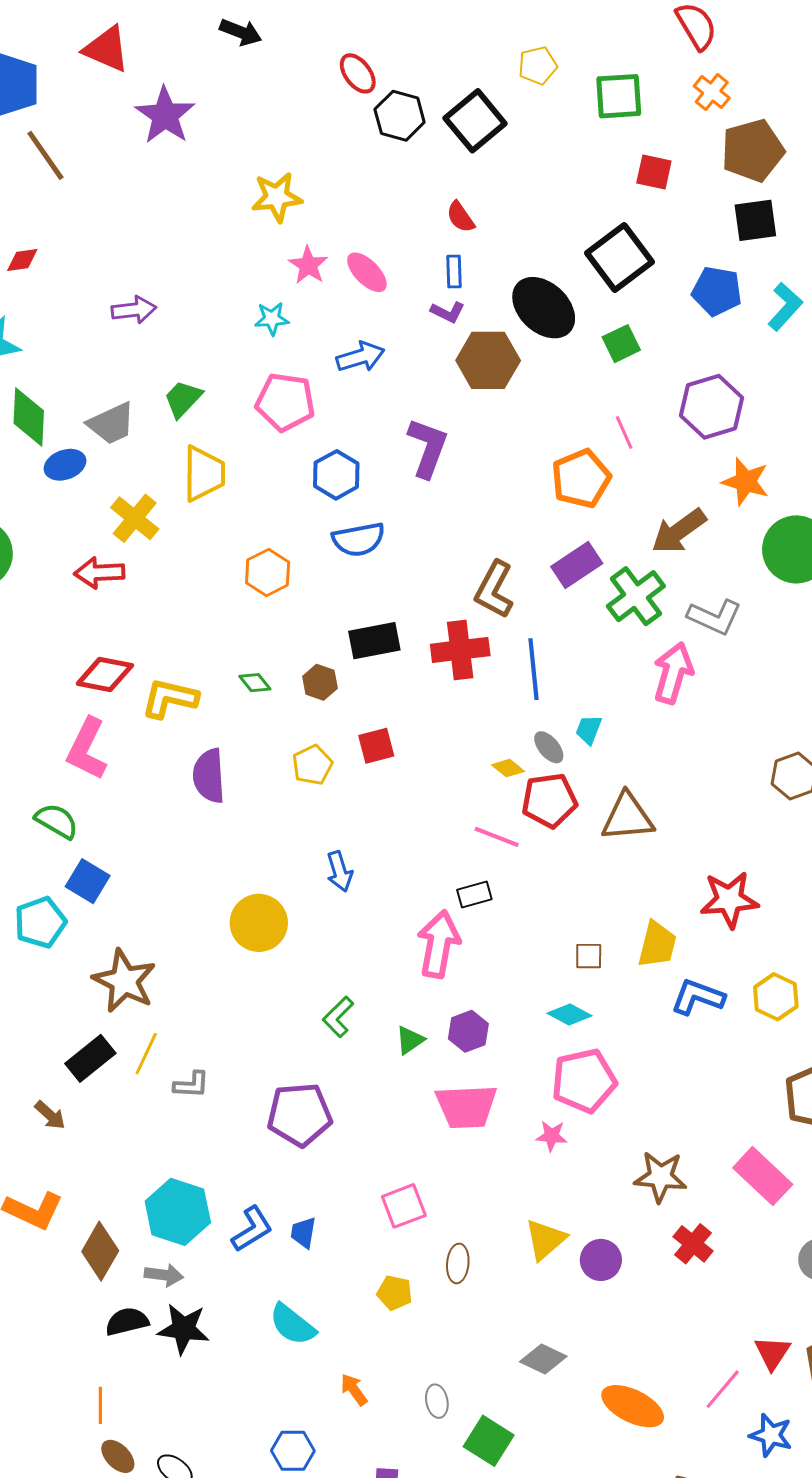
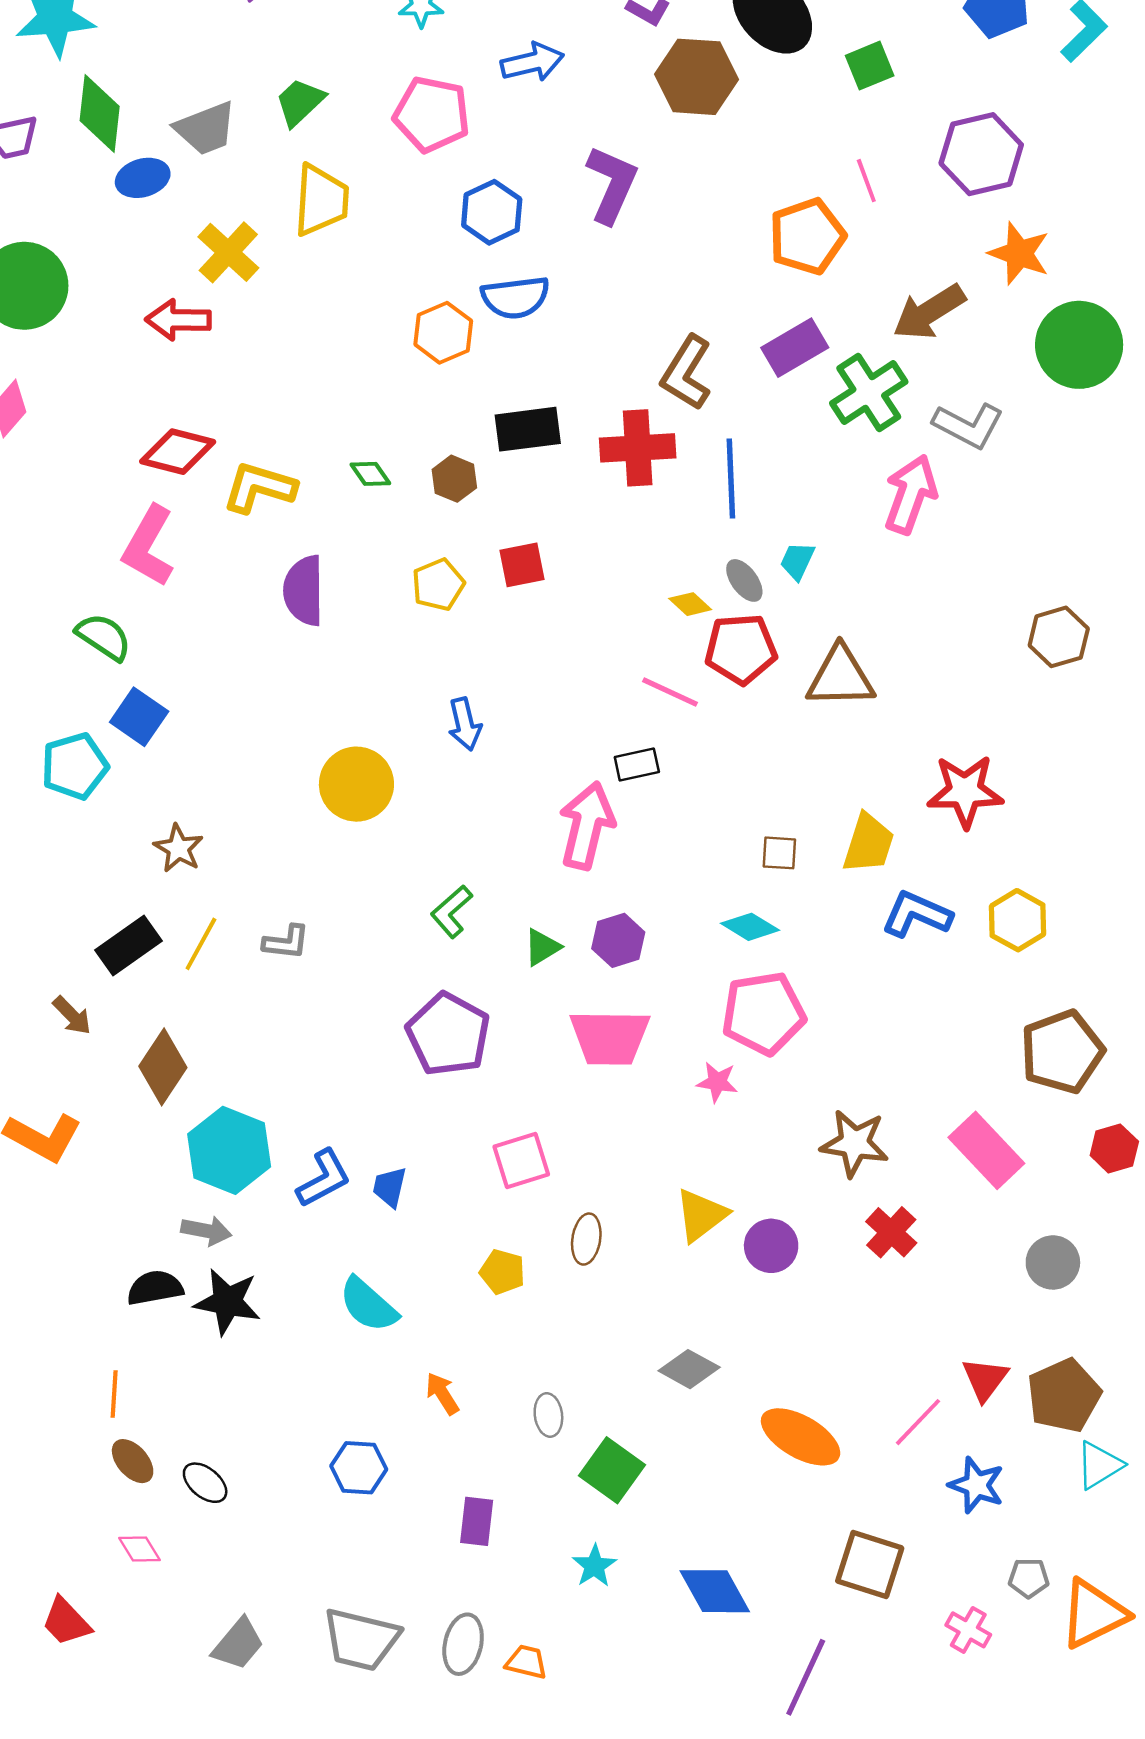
orange hexagon: (268, 573) -> (443, 333), moved
brown star: (124, 981) -> (178, 848), size x0.6
gray L-shape: (191, 1085) -> (286, 942), moved
purple pentagon: (300, 1115) -> (448, 1034), moved, turned 30
brown diamond: (100, 1251) -> (163, 1067), moved

